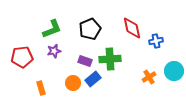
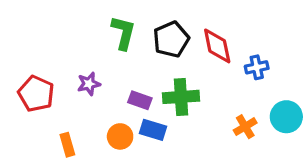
green L-shape: (52, 29) -> (123, 33), moved, turned -55
black pentagon: (90, 29) -> (171, 39), moved
red pentagon: (22, 57) -> (36, 94), turned 30
blue rectangle: (93, 79) -> (153, 130), turned 56

